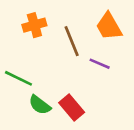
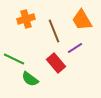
purple line: (100, 64) -> (75, 48), turned -56
red rectangle: (72, 108) -> (56, 63), moved

